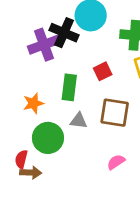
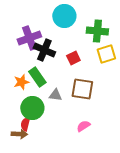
black cross: (64, 33) -> (44, 50), moved
green rectangle: (69, 87) -> (37, 77), moved, turned -42
red semicircle: (21, 159) -> (25, 124), moved

